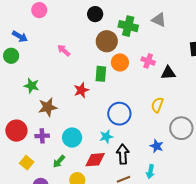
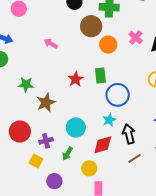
pink cross: (148, 61) -> (136, 38), turned 32
green rectangle: (101, 74) -> (100, 76), moved
purple cross: (42, 136) -> (46, 141), moved

